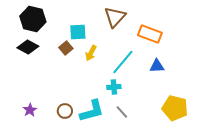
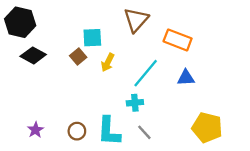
black hexagon: (33, 19) -> (20, 22), moved
cyan L-shape: (92, 111) -> (109, 131), turned 108

